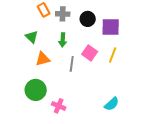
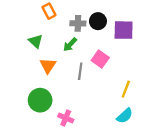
gray cross: (63, 14) -> (78, 23), moved
green arrow: (63, 40) -> (70, 45), turned 40
yellow line: (113, 55) -> (126, 89), moved
orange triangle: (43, 59) -> (48, 66), turned -42

